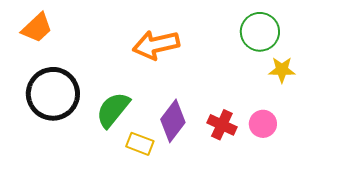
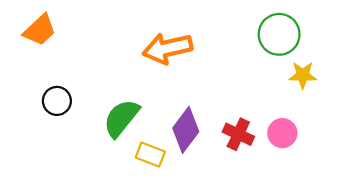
black circle: (53, 94) -> (57, 101), size x0.5

